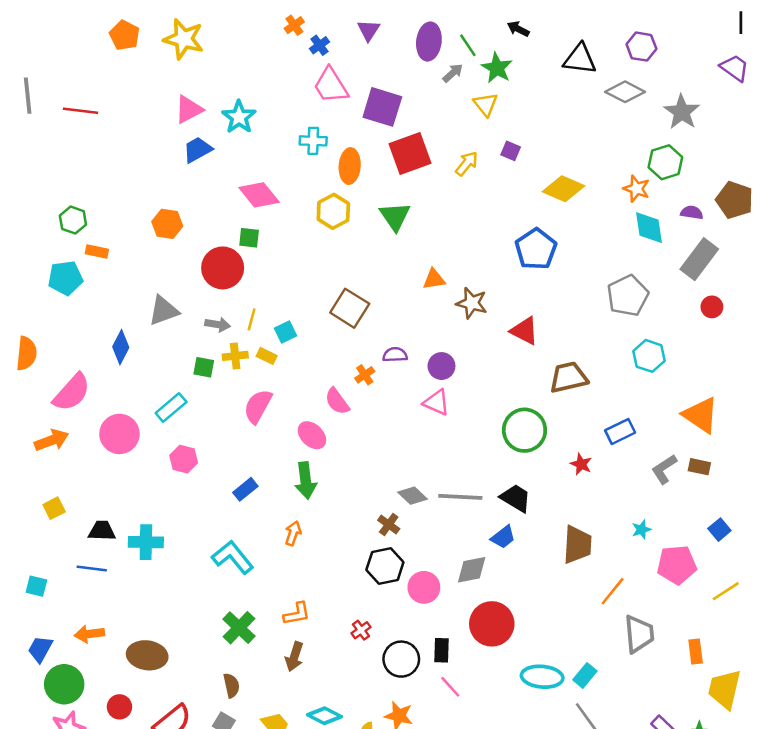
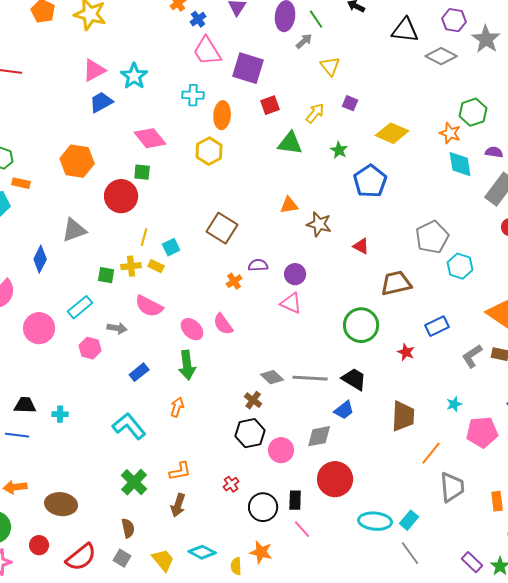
green star: (497, 68) -> (339, 150), moved, size x0.7
gray star: (682, 112) -> (486, 39), moved
red square: (410, 153) -> (270, 105), size x0.6
green triangle: (395, 216) -> (290, 143), moved, turned -48
orange hexagon: (167, 224) -> (77, 161), size x1.4
gray pentagon: (628, 296) -> (432, 237), moved
gray arrow: (218, 325) -> (117, 328), moved
red triangle: (524, 331) -> (361, 246), size x0.7
pink semicircle: (337, 401) -> (223, 324), moved
pink semicircle: (258, 406) -> (149, 306), turned -92
cyan cross: (146, 542) -> (60, 414), size x0.6

